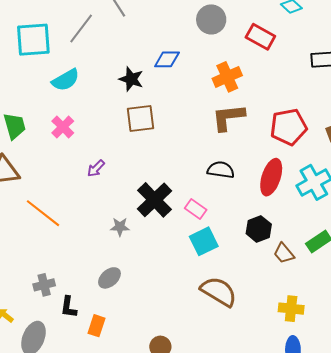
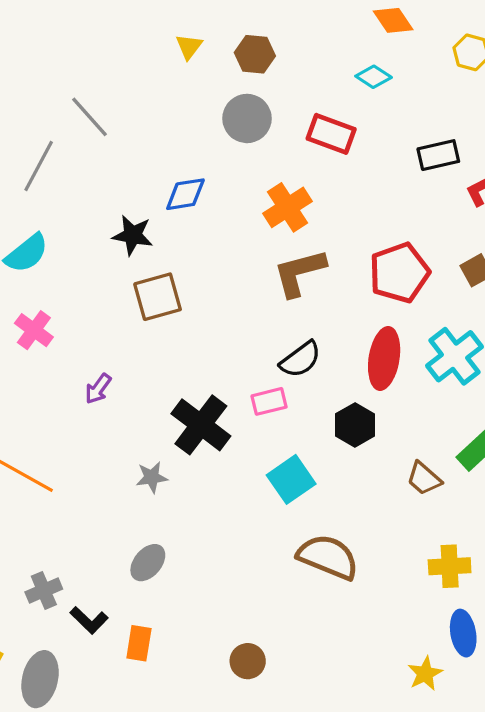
black semicircle: (221, 170) -> (300, 359), turned 144
pink rectangle: (196, 209) -> (269, 401), moved, turned -40
black hexagon: (259, 229) -> (355, 425), moved
black L-shape: (69, 307) -> (89, 620), turned -45

